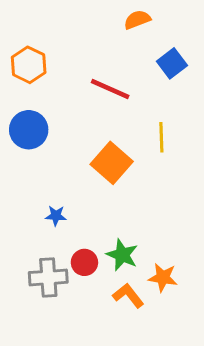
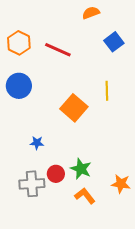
red line: (110, 89) -> (58, 50), moved
orange star: (163, 277) -> (121, 184), moved

